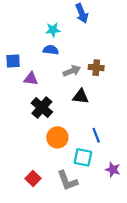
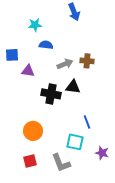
cyan star: (53, 30) -> (35, 25), moved
black cross: (42, 108) -> (51, 94), moved, turned -30
orange circle: (57, 137) -> (33, 131), moved
red square: (33, 178) -> (30, 161), turned 32

